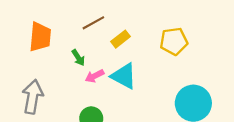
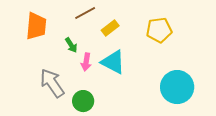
pink arrow: (95, 76) -> (86, 62), turned -54
gray arrow: (33, 97) -> (52, 83), moved, turned -44

